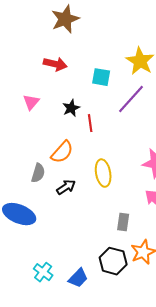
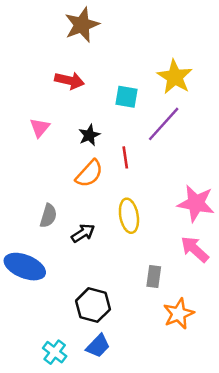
red line: (90, 123) -> (125, 157), moved
orange semicircle: (62, 152) -> (89, 174), moved
black hexagon: (113, 261) -> (93, 305), moved
cyan cross: (43, 272) -> (55, 352), moved

